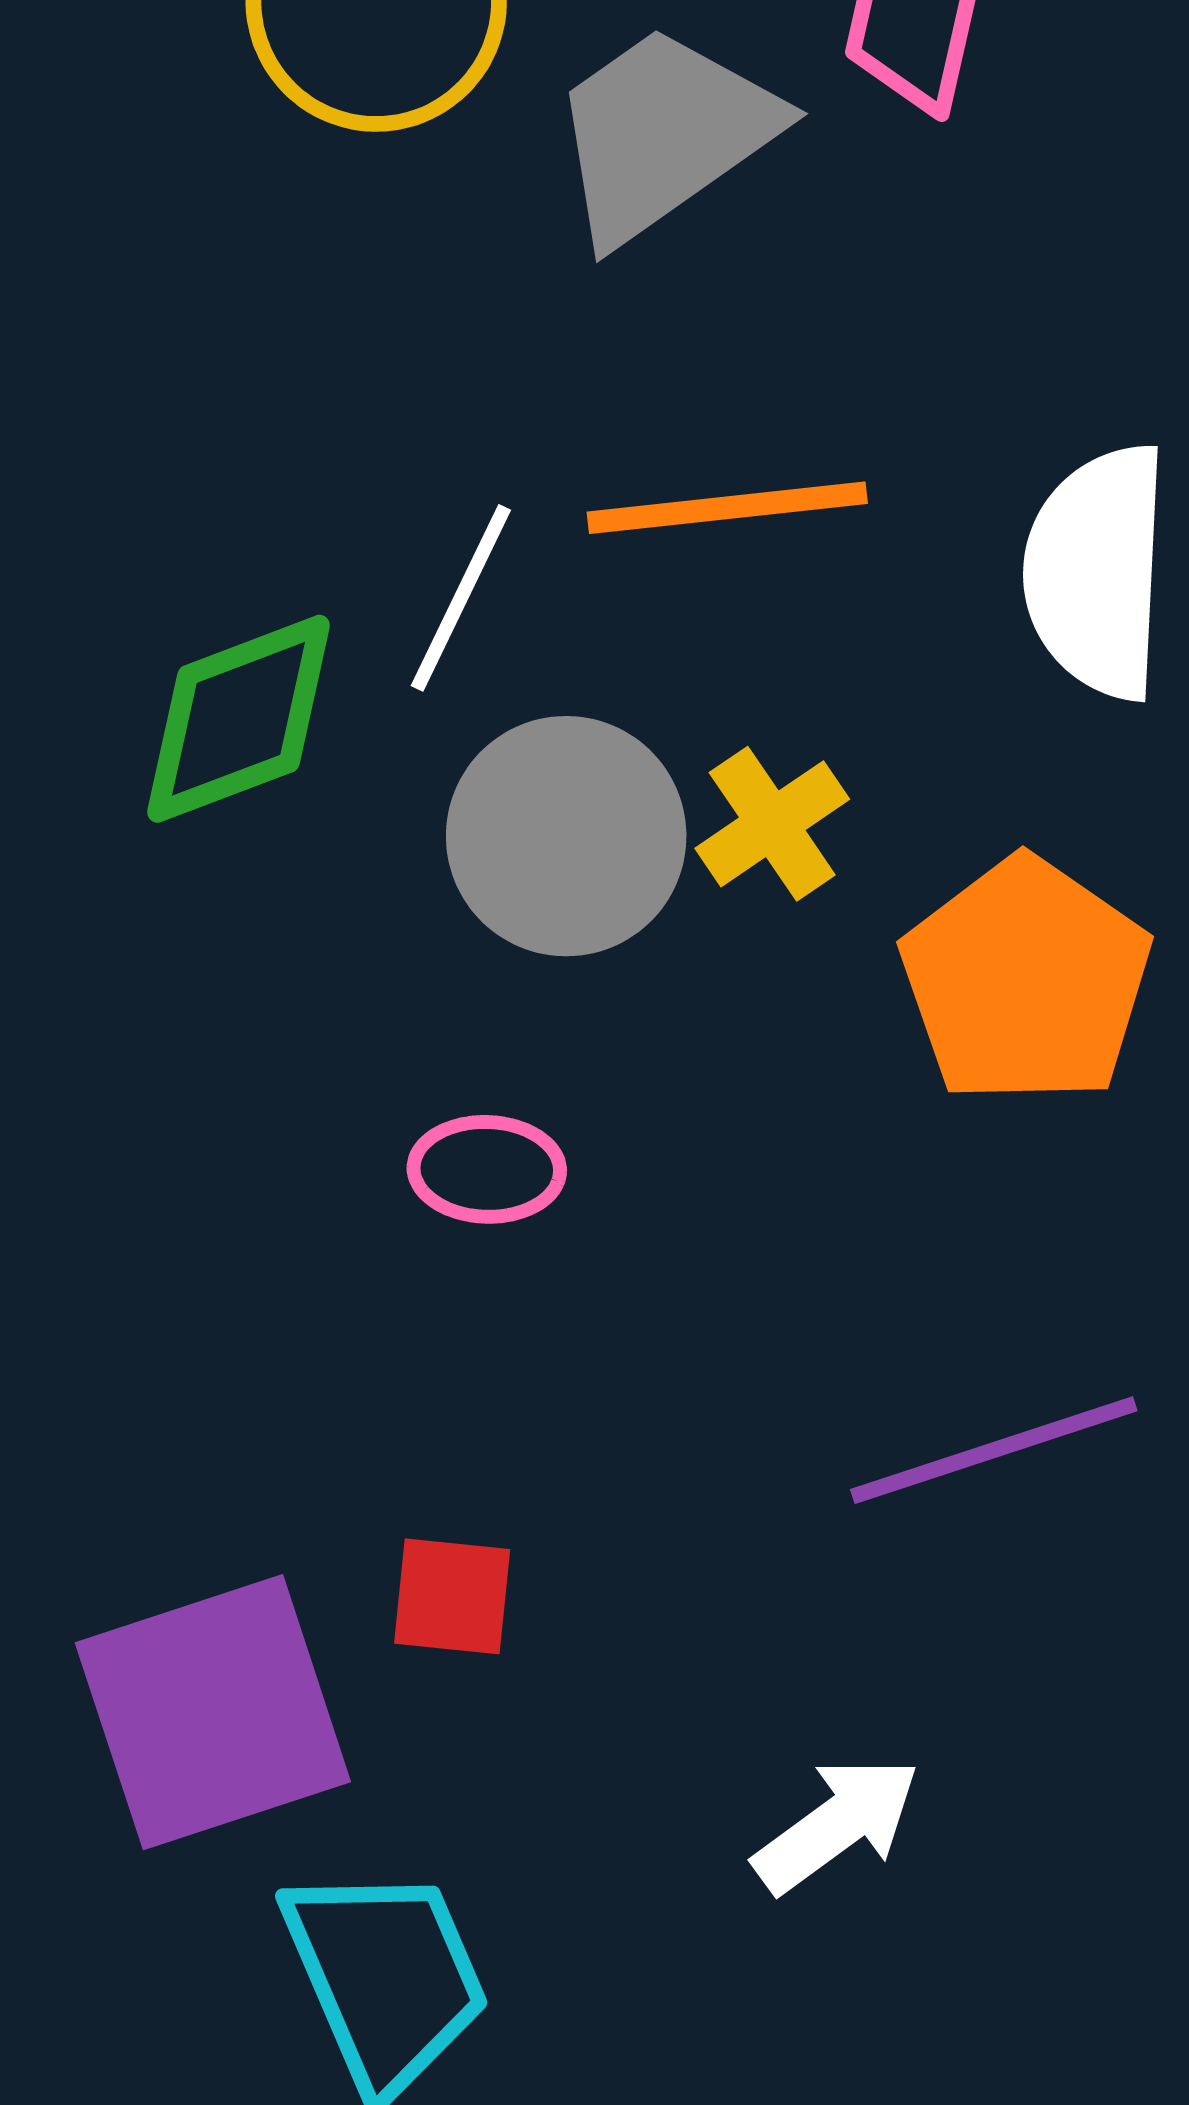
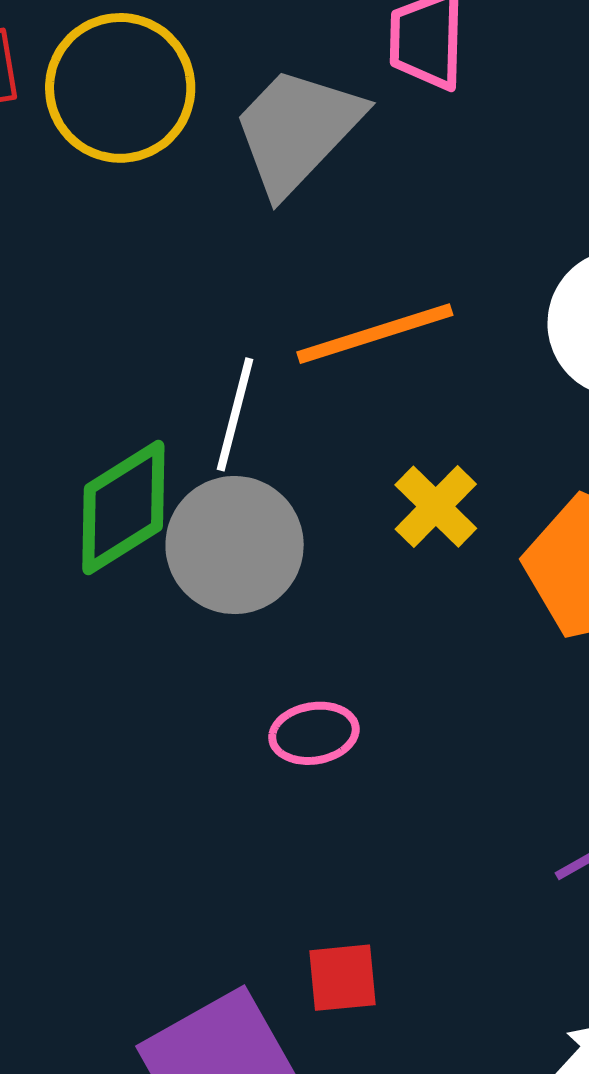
gray circle: (566, 836) -> (235, 545), moved

